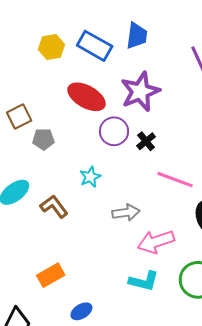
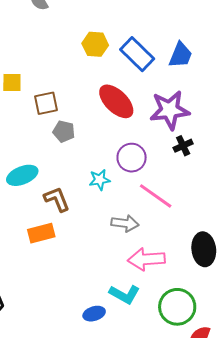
purple circle: (114, 131) -> (132, 158), moved
black cross: (146, 141) -> (183, 146), moved
pink line: (175, 180) -> (156, 196), moved
orange rectangle: (51, 275) -> (41, 233), moved
blue ellipse: (81, 311) -> (94, 314), moved

